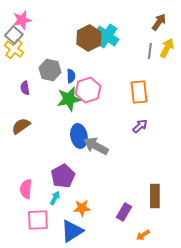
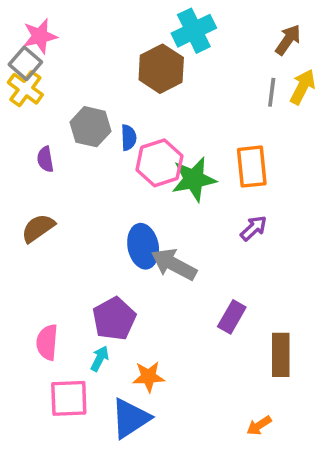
cyan cross: (107, 36) -> (194, 31), moved, turned 30
green star: (69, 99) -> (194, 179), moved
purple rectangle: (124, 212) -> (232, 317), moved

